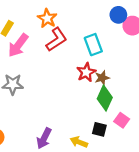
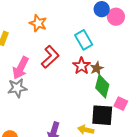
red L-shape: (56, 40) -> (50, 57), moved
pink arrow: (18, 45) -> (21, 68), moved
black square: (99, 129) -> (102, 115), size x1.6

